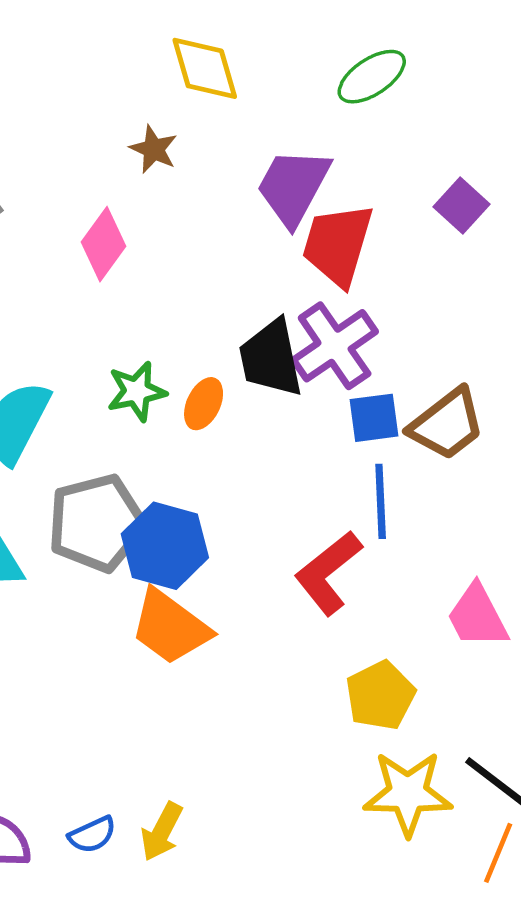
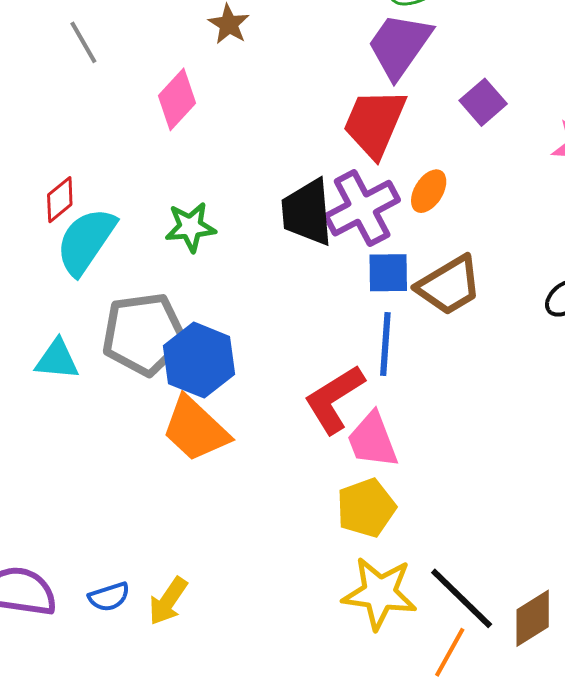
purple trapezoid: (293, 187) -> (399, 45), moved
orange ellipse: (204, 404) -> (429, 191), moved
pink trapezoid: (477, 616) -> (372, 440), moved

